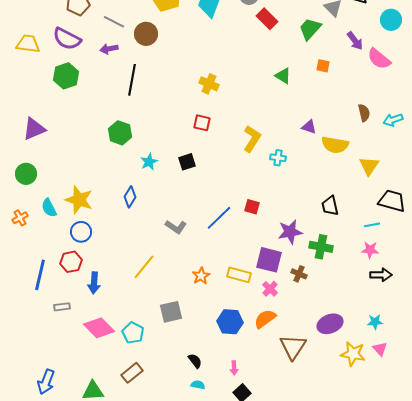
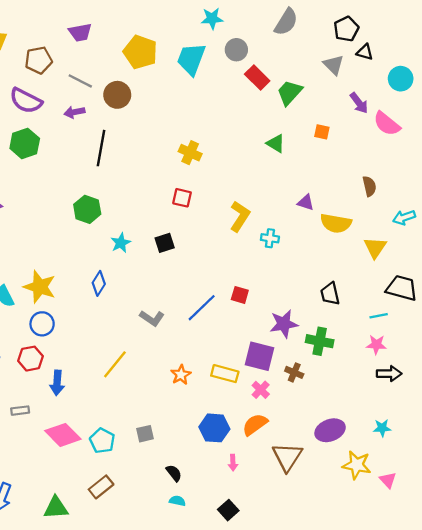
green trapezoid: (310, 29) -> (290, 93), moved
cyan arrow: (393, 120) -> (404, 217), moved
gray square: (171, 312) -> (145, 434), moved, size x0.7
pink triangle: (380, 349) -> (388, 480), moved
pink arrow: (234, 368) -> (233, 463), moved

